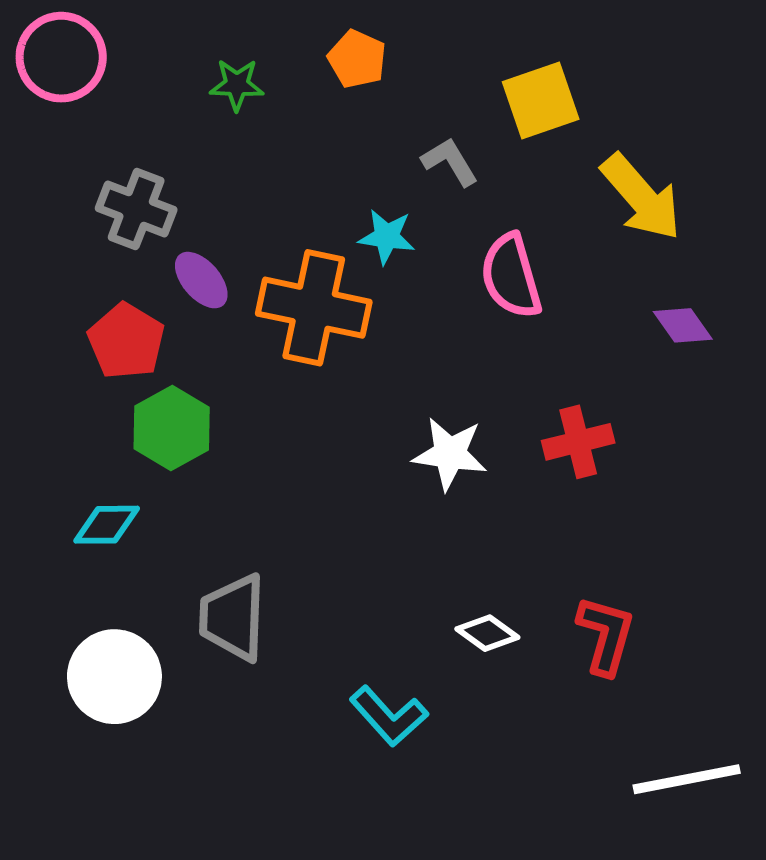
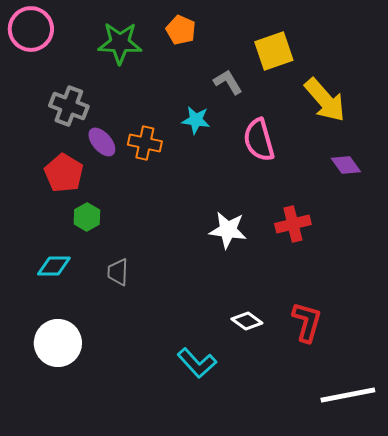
green star: (237, 85) -> (120, 43), size x1.6
orange cross: (314, 308) -> (145, 143), moved, size x0.6
green hexagon: (172, 428) -> (87, 217), size x0.7
gray trapezoid: (233, 617) -> (118, 272), moved, size x0.6

